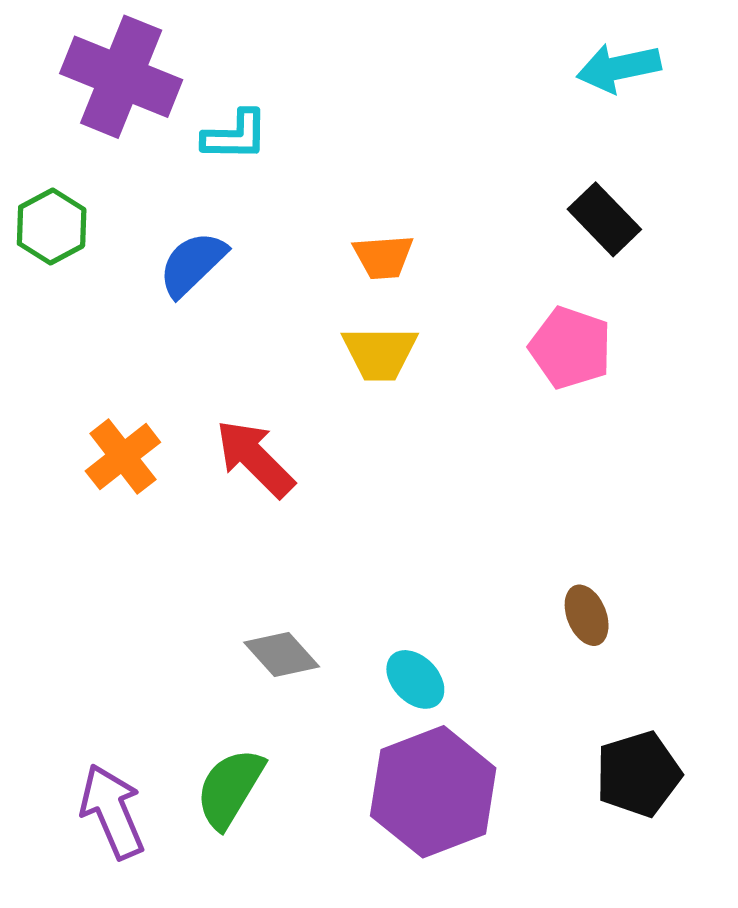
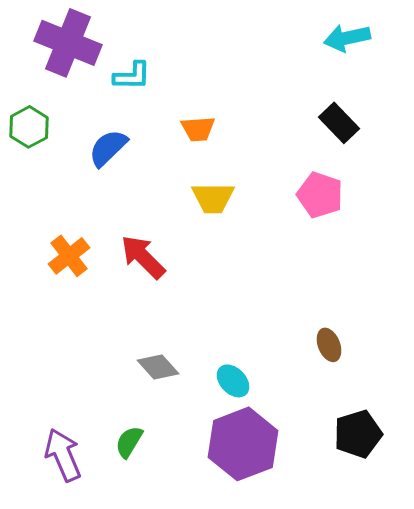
orange trapezoid: (383, 257) -> (198, 129), moved
green semicircle: (230, 788) -> (129, 442), size x0.7

